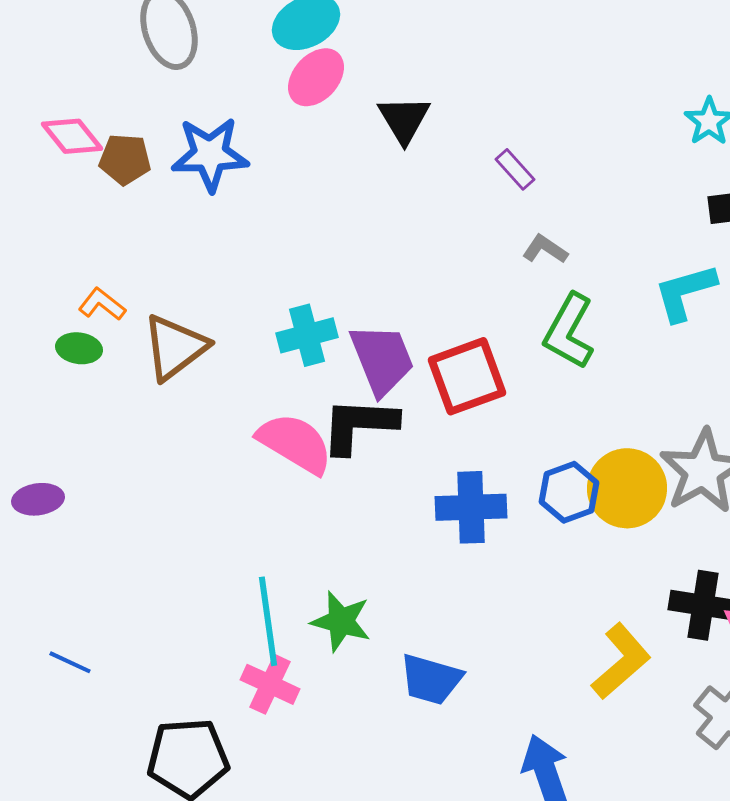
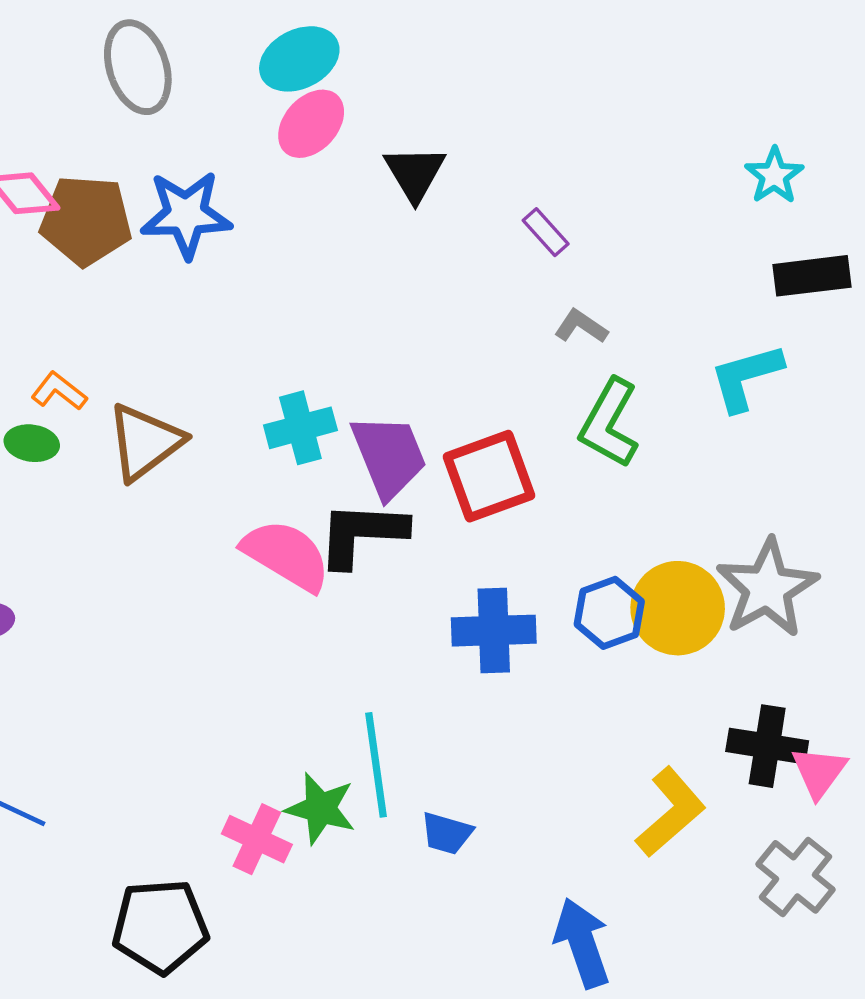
brown pentagon: (125, 159) -> (86, 220), size x1.5
cyan line: (268, 621) -> (376, 765), moved
green star: (341, 621) -> (321, 809), moved
blue trapezoid: (431, 679) -> (447, 833), size x0.7

